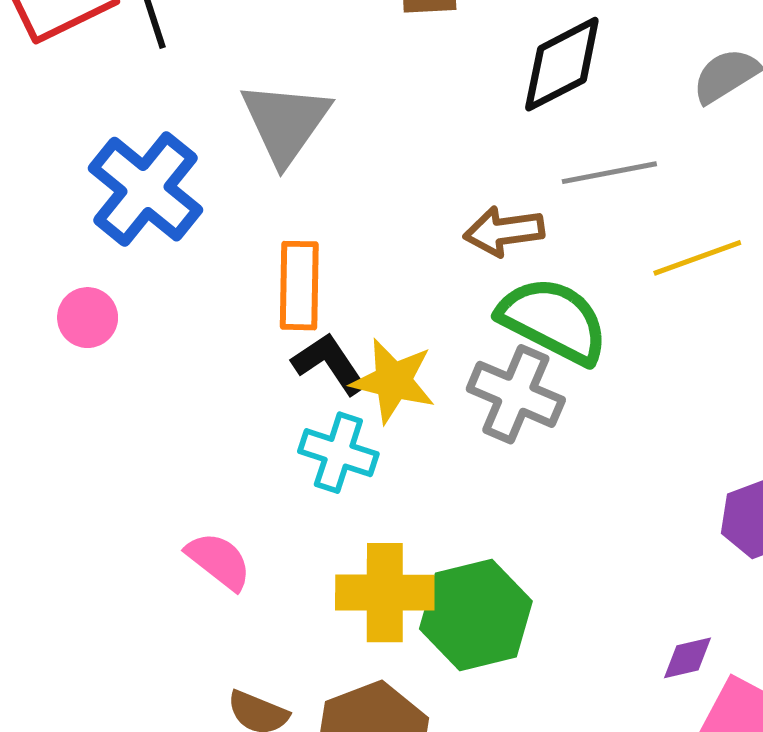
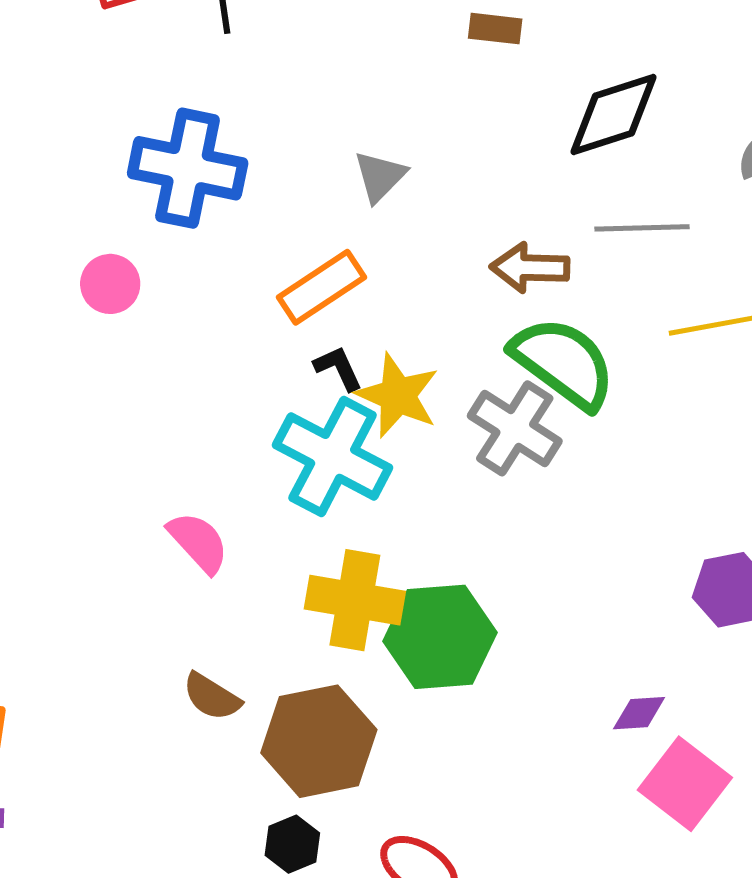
gray triangle: (285, 122) -> (380, 176), moved, size x0.6
blue cross: (145, 189) -> (188, 168), turned -37
orange rectangle: (299, 286) -> (322, 287), turned 46
black L-shape: (330, 364) -> (338, 368), size x0.7
cyan cross: (338, 453) -> (333, 456), size x1.5

